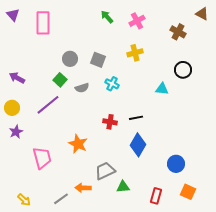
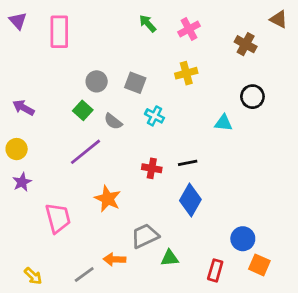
gray semicircle: (82, 88) -> (113, 121), turned 56
purple line: (48, 105) -> (86, 152), moved
blue circle: (176, 164) -> (243, 239), moved

